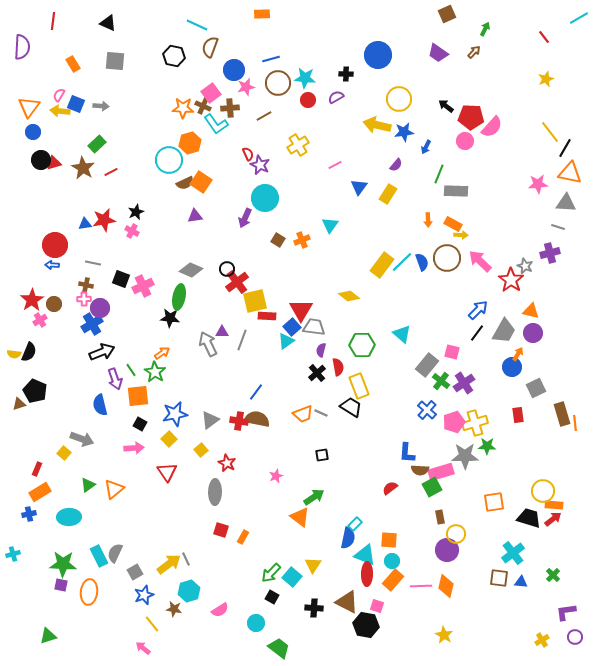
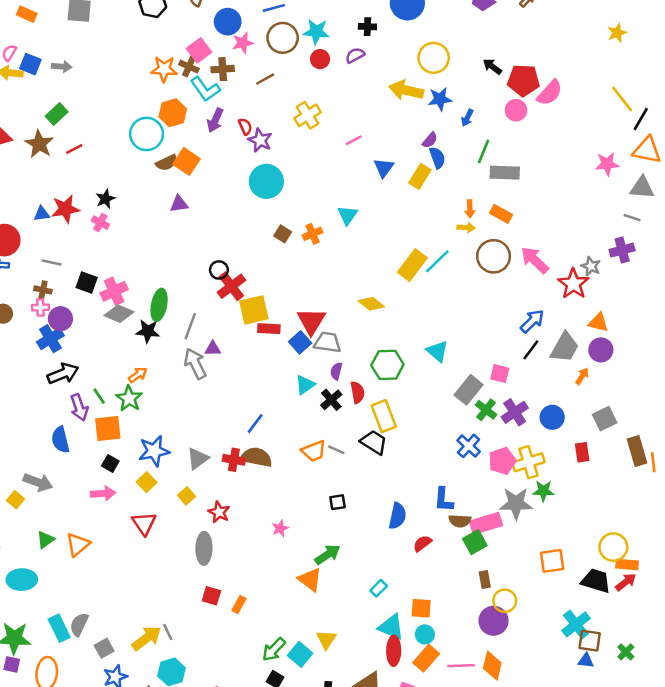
orange rectangle: (73, 64) -> (27, 14), turned -35
purple arrow: (245, 218) -> (215, 120), moved
yellow arrow: (461, 235) -> (466, 228), moved
blue semicircle: (422, 262) -> (437, 158), moved
gray diamond: (191, 270) -> (119, 314), moved
gray line: (242, 340) -> (190, 326), moved
cyan triangle: (286, 341) -> (305, 385), moved
blue circle: (512, 367) -> (552, 417), moved
blue semicircle: (348, 538) -> (397, 516), moved
brown square: (499, 578) -> (590, 641), moved

